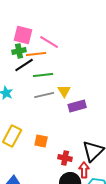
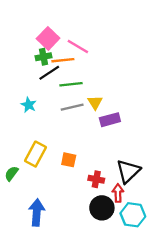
pink square: (23, 35) -> (48, 38), turned 30

